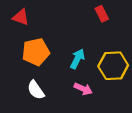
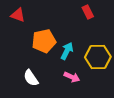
orange pentagon: (36, 52) -> (44, 41), moved

